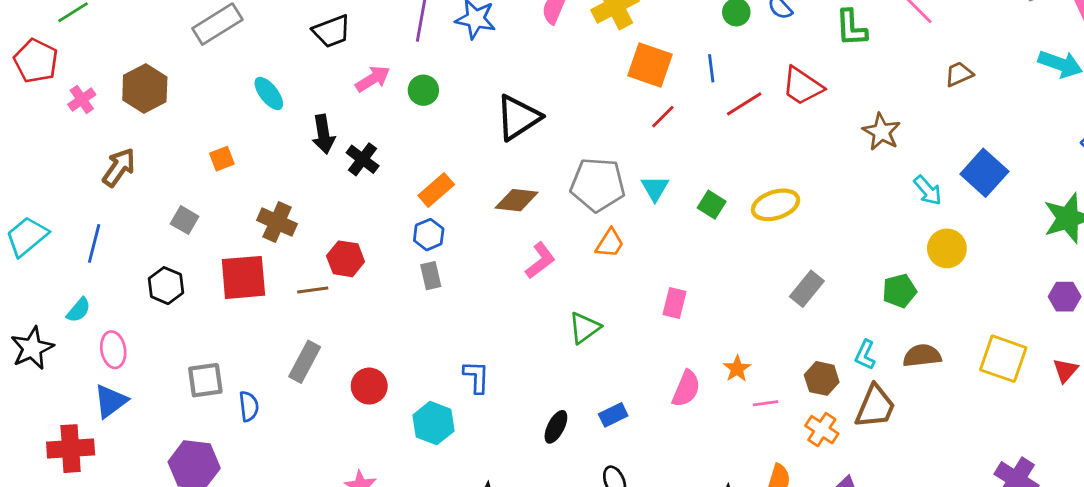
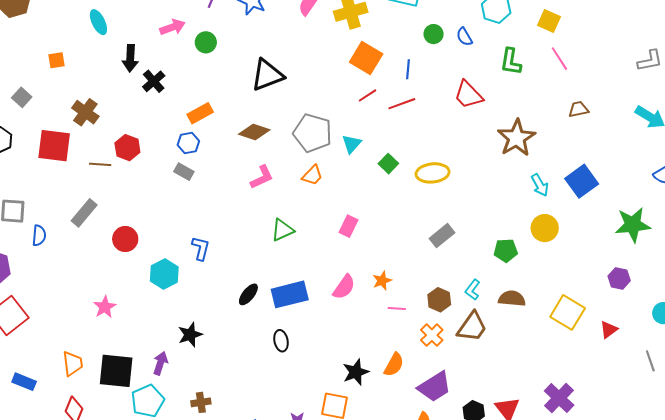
red line: (744, 104) -> (402, 104), moved
brown star: (882, 132) -> (516, 138), size x1.4
gray rectangle: (431, 276) -> (184, 172), turned -60
blue rectangle: (613, 415) -> (290, 294), size x1.8

